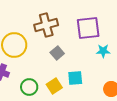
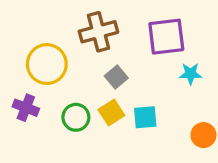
yellow square: (54, 86) -> (111, 112), moved
green circle: (29, 87) -> (76, 117), moved

